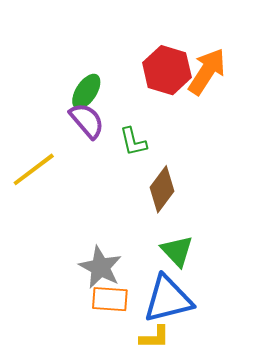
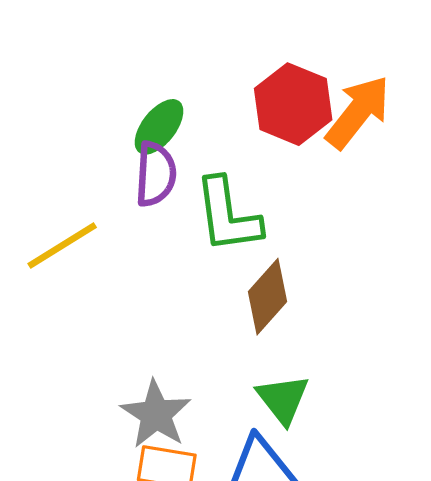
purple semicircle: (87, 121) -> (156, 174), turned 39
green L-shape: (133, 142) -> (228, 215), size x1.6

